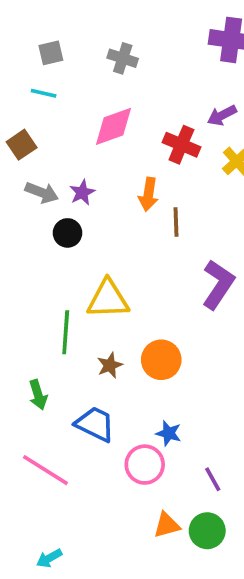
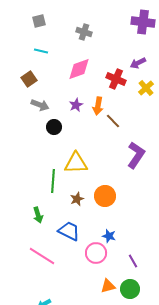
gray square: (51, 53) -> (39, 21), moved
purple star: (82, 193) -> (76, 105), moved
brown line: (176, 222) -> (113, 121), turned -42

